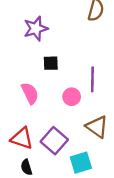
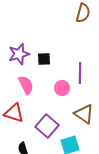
purple star: (36, 29) -> (19, 54), moved
red triangle: (22, 138) -> (14, 113), moved

